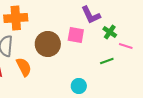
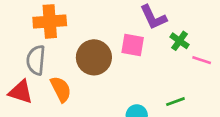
green line: (107, 61) -> (175, 102), moved

